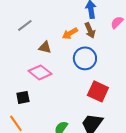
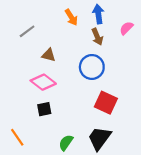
orange arrow: (70, 33) -> (71, 17), moved, turned -91
black square: (23, 97) -> (44, 109), moved

